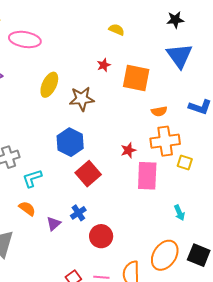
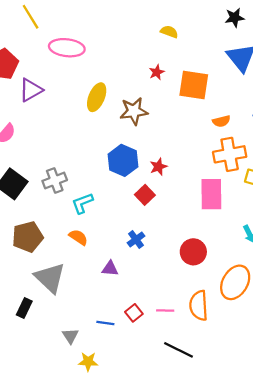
red star: (128, 150) -> (158, 167), moved
red square: (88, 174) -> (145, 195), size x0.7
purple triangle: (54, 224) -> (110, 269), moved, turned 49
red circle: (101, 236) -> (193, 252), moved

